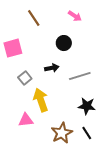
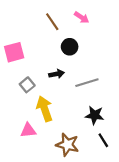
brown line: (34, 18) -> (52, 22), moved
brown star: (62, 133) -> (67, 145), turned -30
black line: (87, 133) -> (103, 140), moved

